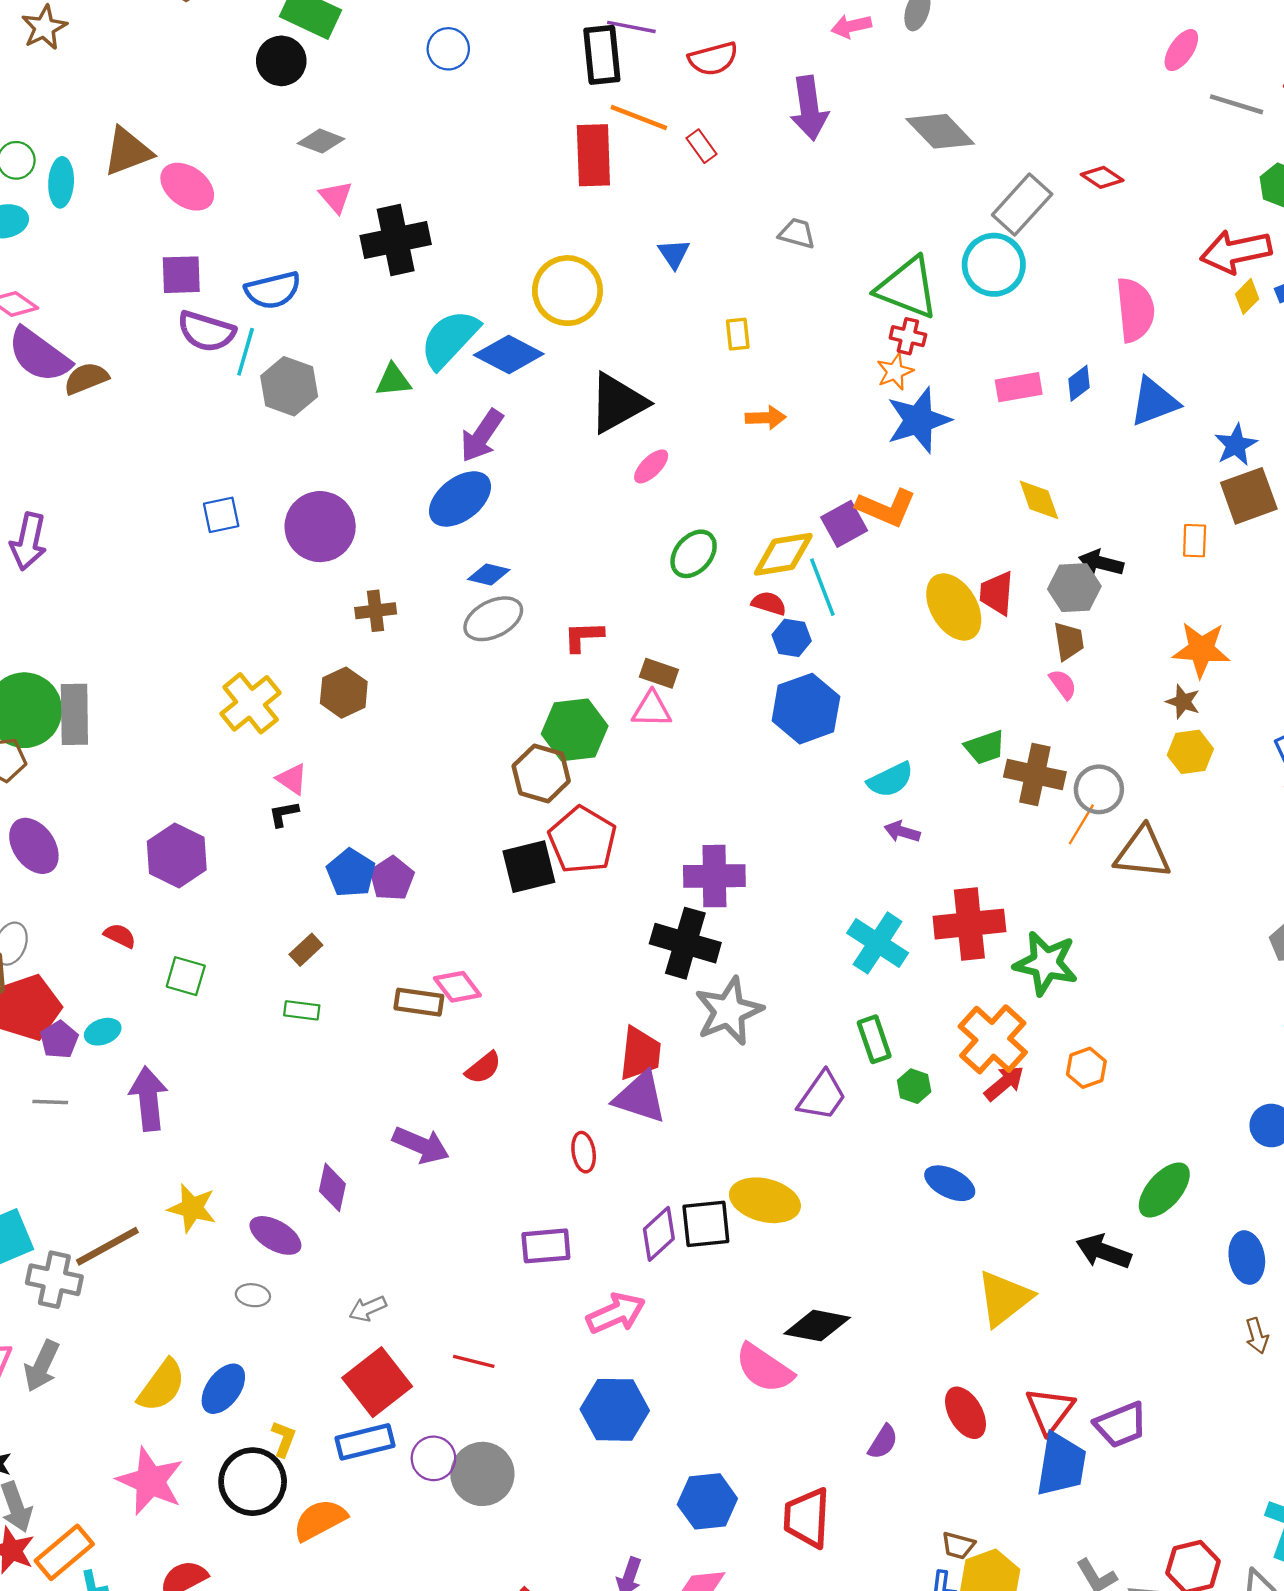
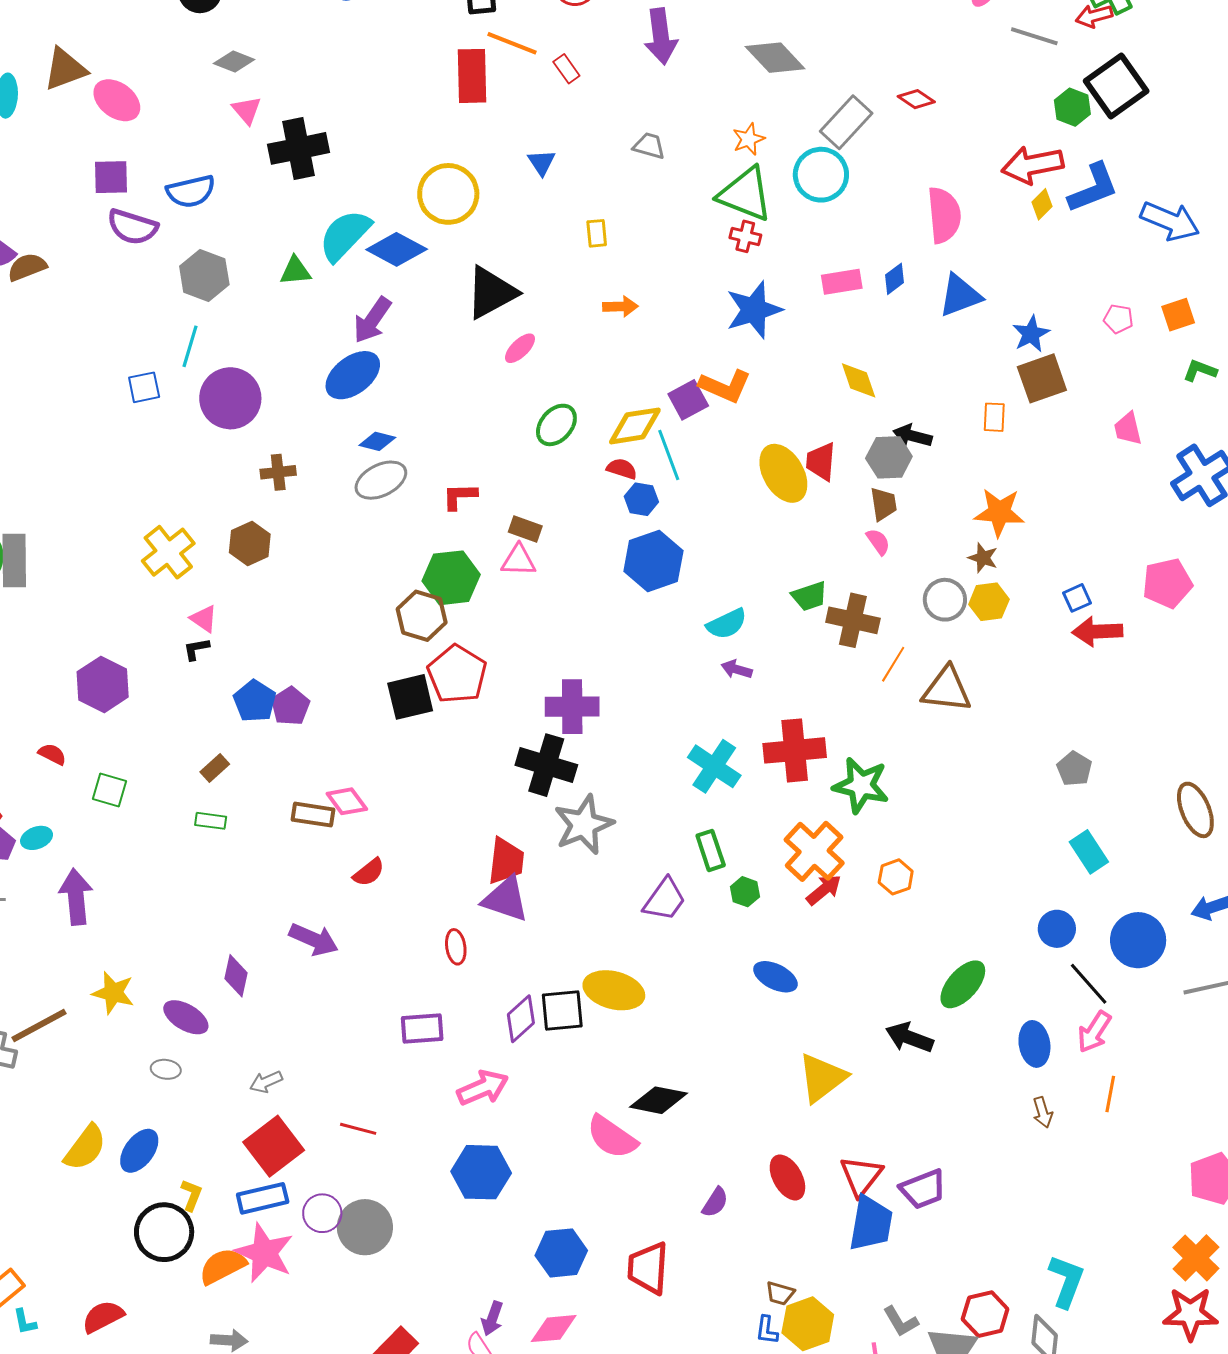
cyan line: (246, 352) -> (190, 346), moved
orange star: (895, 372) -> (749, 139), moved
gray circle: (1099, 789) -> (945, 600), moved
pink star: (150, 1481) -> (264, 1253), moved

